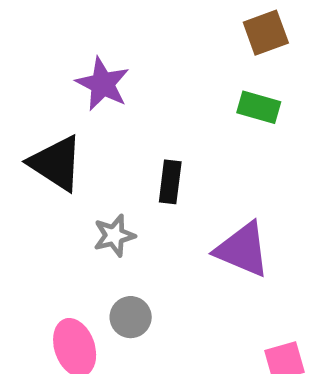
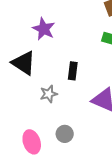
gray circle: (131, 317) -> (65, 134), moved

